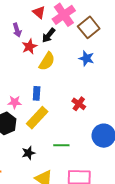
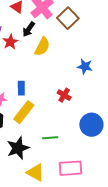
blue star: (86, 58) -> (85, 67), moved
yellow semicircle: (47, 61) -> (42, 47), moved
black star: (28, 153) -> (18, 148), size x1.6

